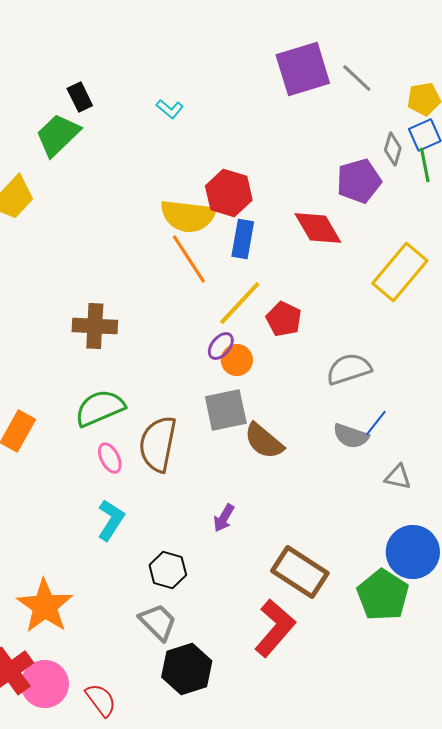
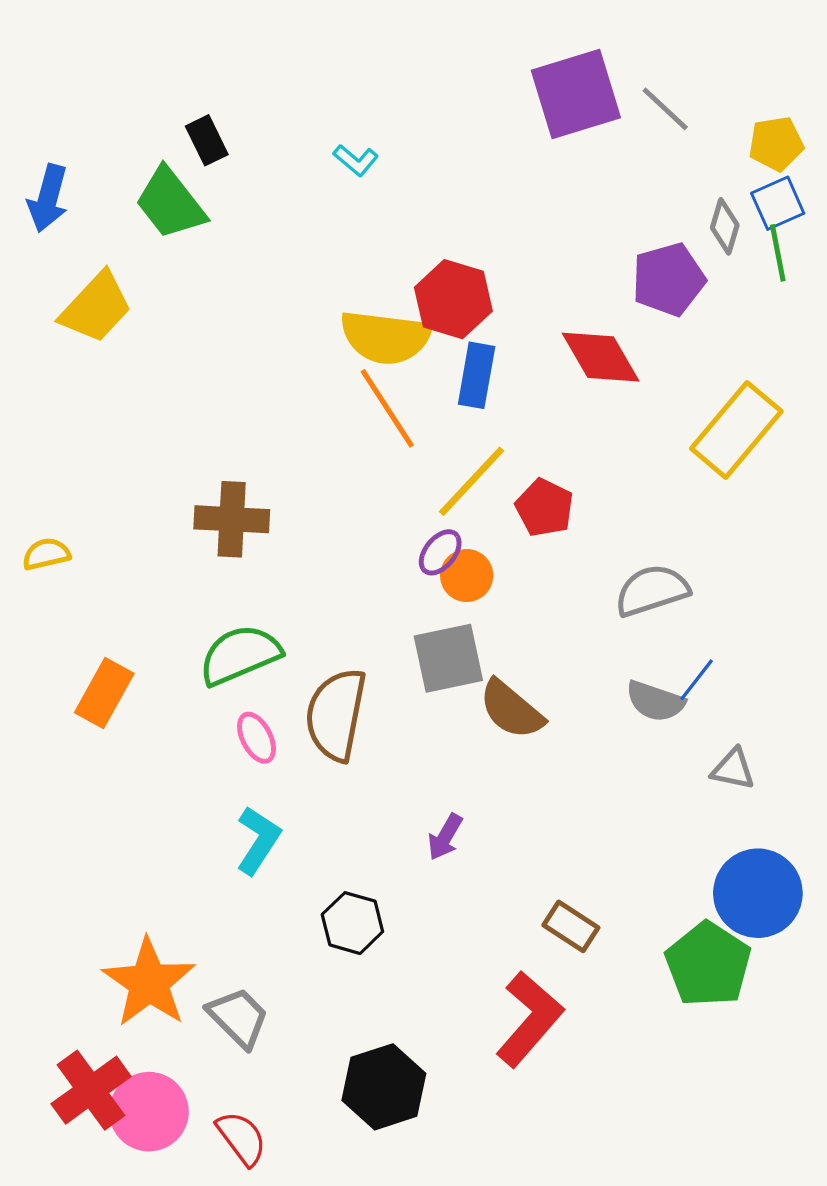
green trapezoid: (58, 135) -> (170, 203), turned -84
brown rectangle: (300, 572) -> (571, 926), size x0.6
gray trapezoid: (158, 622) -> (238, 1017), moved

